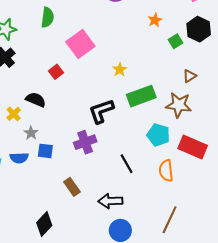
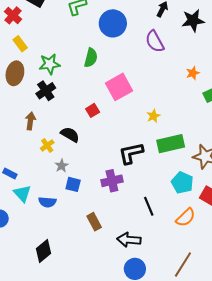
blue semicircle: (19, 158) -> (47, 202), moved
orange semicircle: (166, 171) -> (186, 217), turned -135
black diamond: (44, 224) -> (43, 251), moved

